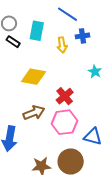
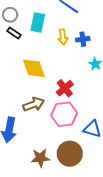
blue cross: (83, 36) -> (83, 39), moved
yellow diamond: (34, 77) -> (34, 68), turned 60

